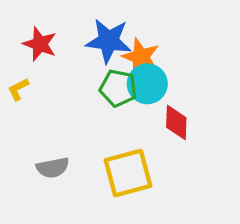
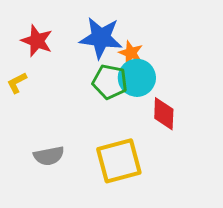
orange star: (141, 57) -> (131, 53), size x0.7

